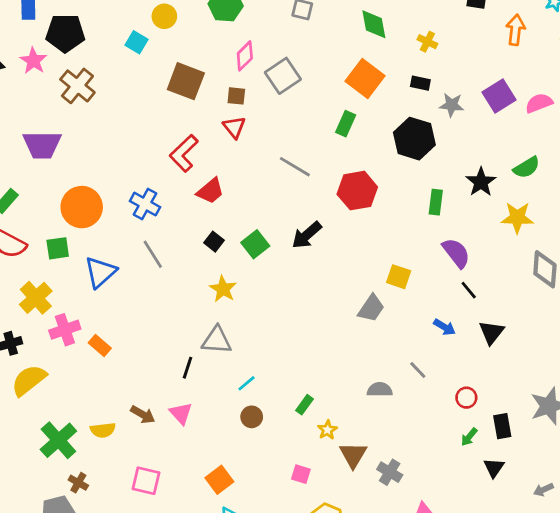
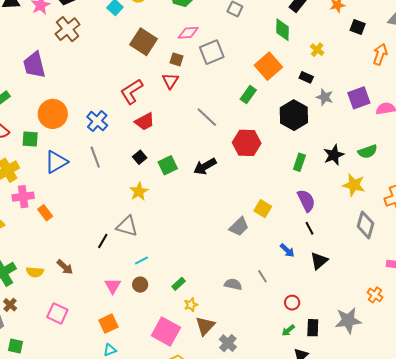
pink diamond: (245, 56) -> (188, 33), turned 30
purple trapezoid: (42, 145) -> (34, 65), turned 64
pink triangle: (181, 413) -> (113, 286), moved
pink square: (301, 474) -> (166, 332), size x2.0

